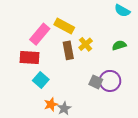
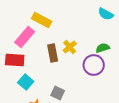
yellow rectangle: (64, 26) -> (42, 20), moved
purple circle: (110, 81) -> (94, 65), moved
gray square: (96, 82) -> (58, 93), moved

